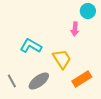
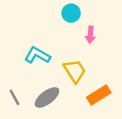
cyan circle: (88, 11) -> (71, 13), moved

